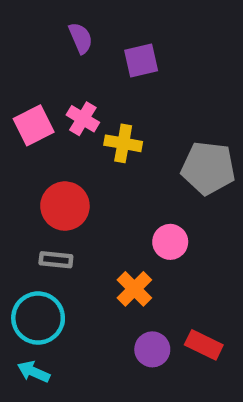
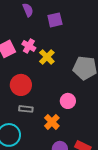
yellow cross: (123, 143) -> (47, 57), turned 35
gray rectangle: (56, 260) -> (26, 109), moved

